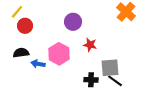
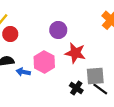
red star: (90, 45) -> (75, 53), size x1.5
black cross: (91, 80) -> (76, 88), turned 32

